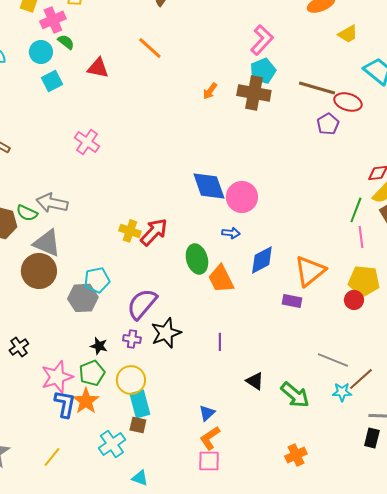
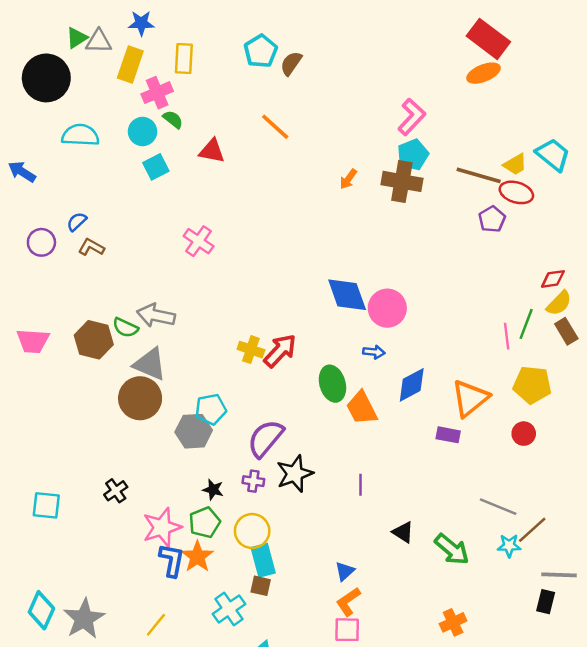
yellow trapezoid: (348, 34) -> (515, 164), moved
pink line: (361, 237) -> (507, 336), moved
yellow pentagon: (364, 281) -> (532, 385), moved

